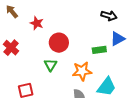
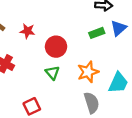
green rectangle: (99, 50) -> (97, 33), moved

